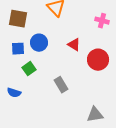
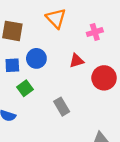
pink cross: (102, 21) -> (95, 32), moved, turned -32
red triangle: (74, 45) -> (77, 61), turned -48

